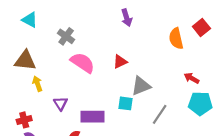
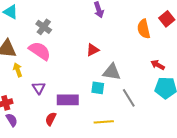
pink semicircle: (83, 63) -> (40, 51), moved
gray triangle: (141, 86) -> (112, 72), turned 30
gray line: (160, 114) -> (129, 98), turned -66

